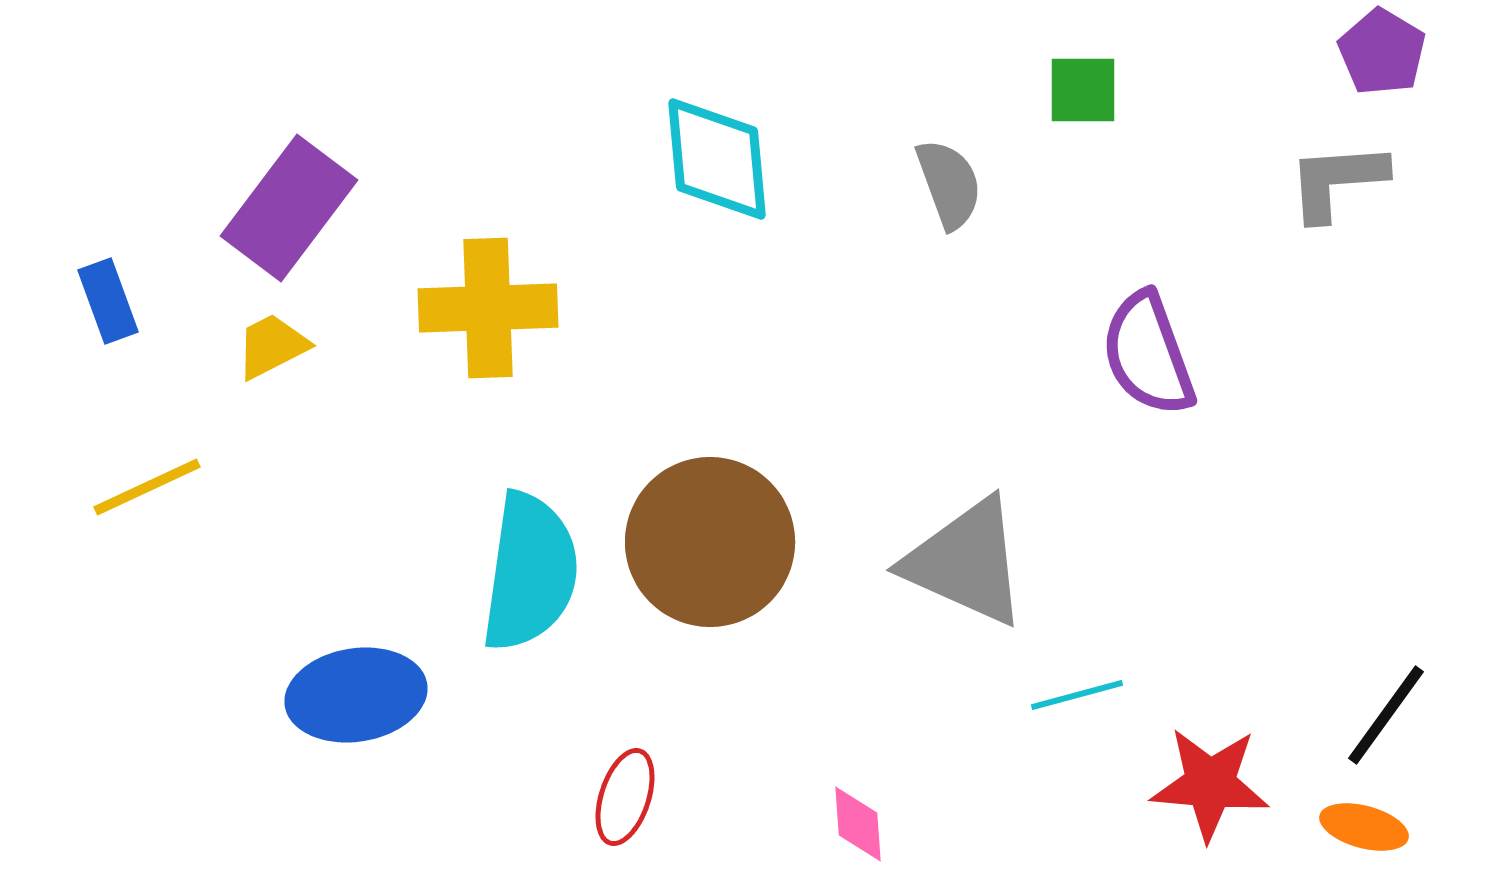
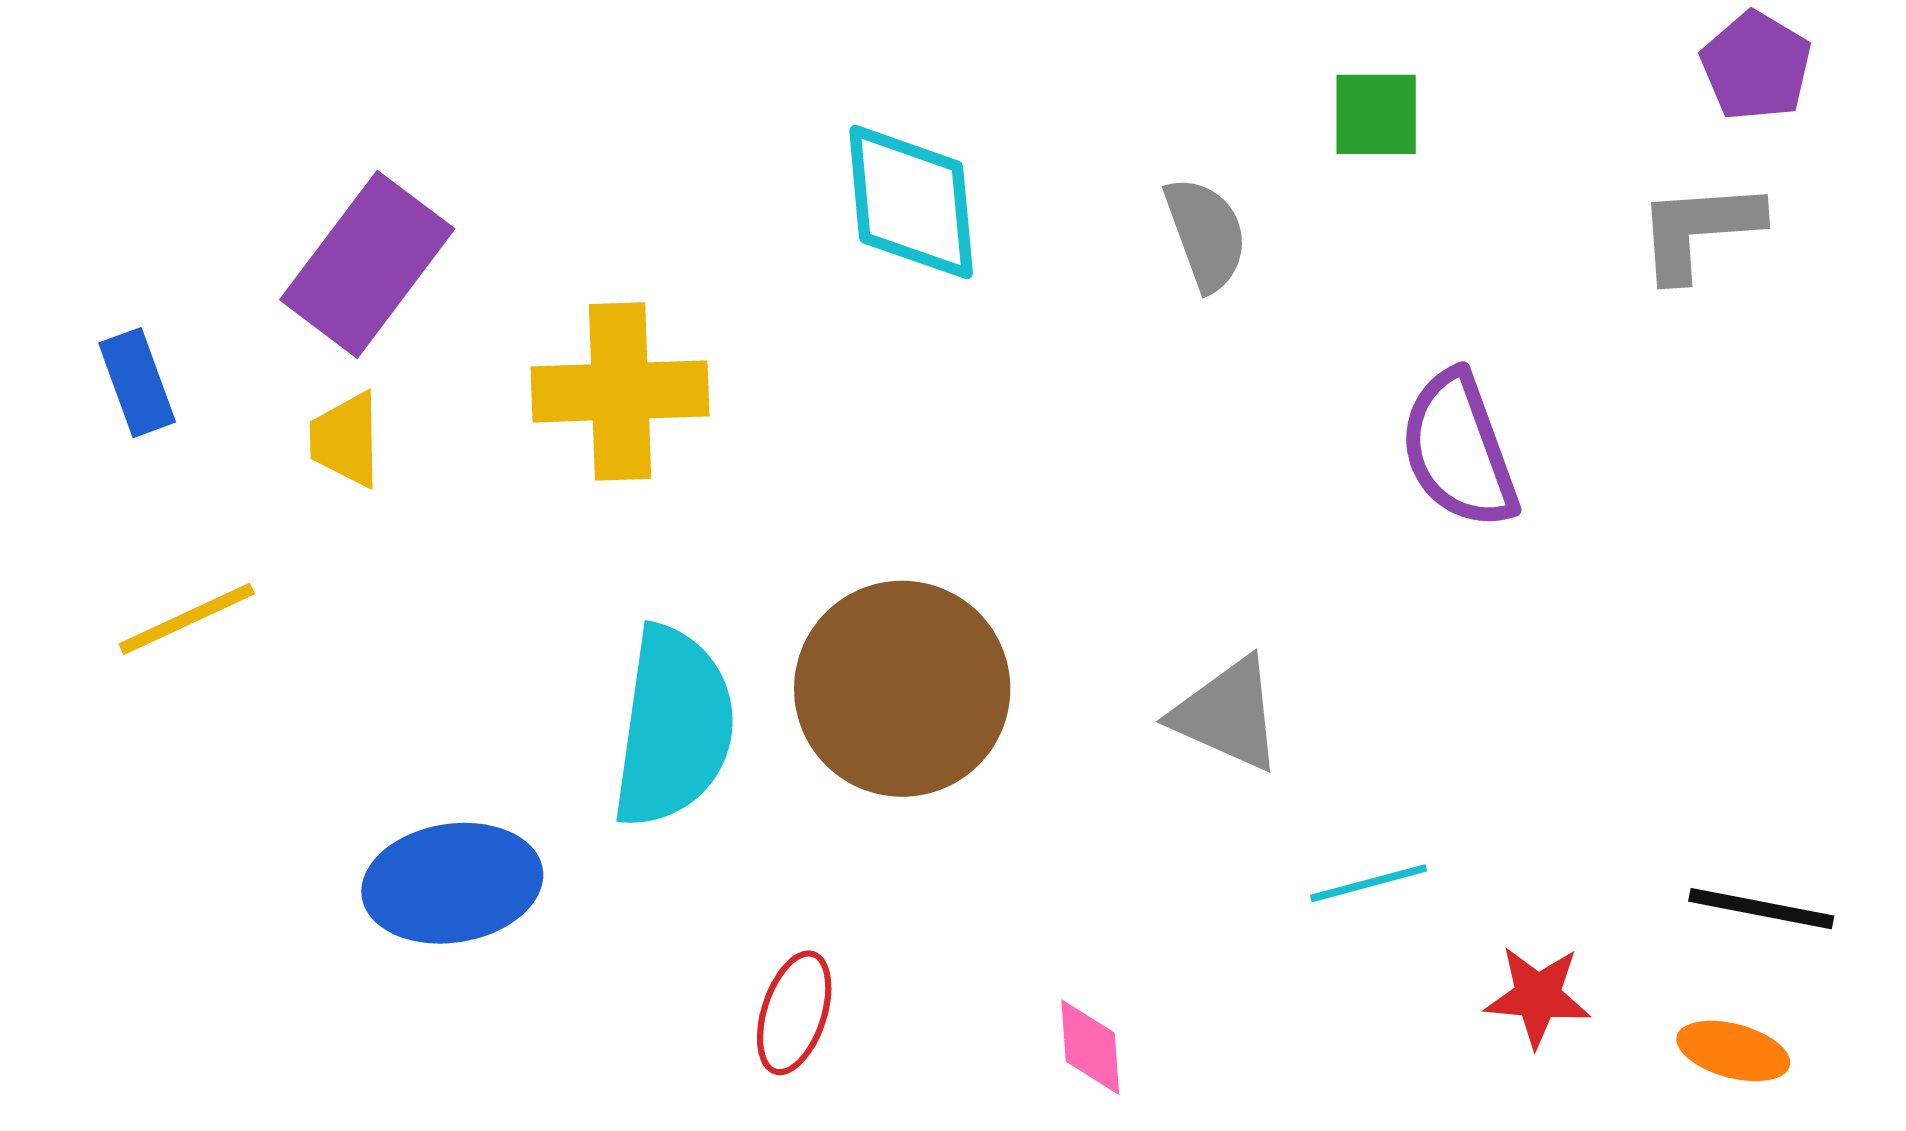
yellow trapezoid: (272, 346) -> (346, 440), turned -64
gray triangle: (966, 562) -> (1227, 714), size x0.7
black line: (1386, 715) -> (1761, 909), turned 65
red star: (1210, 784) -> (1538, 996), size x0.7

